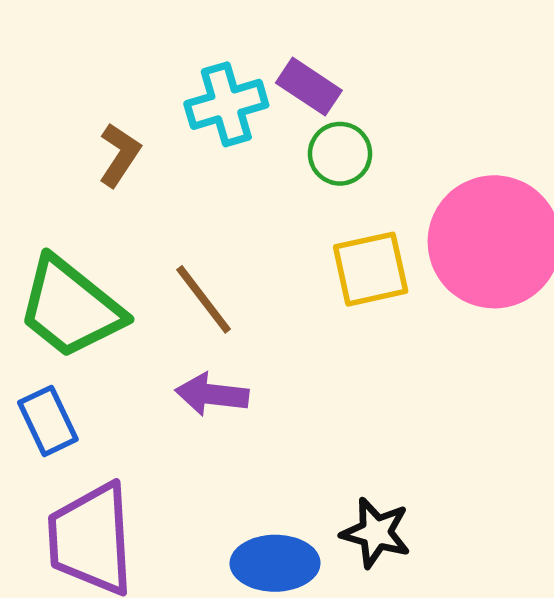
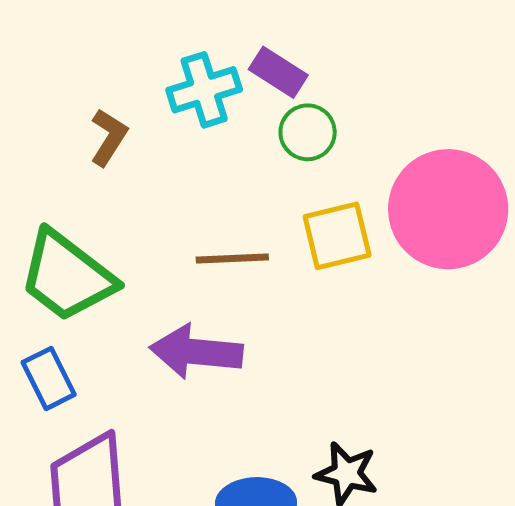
brown line: (204, 299) -> (232, 258), moved, turned -54
purple arrow: (212, 394) -> (196, 352), size x1.4

